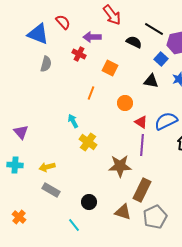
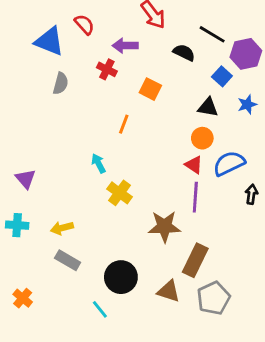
orange circle: (125, 103) -> (202, 138), moved
black circle: (89, 202) -> (121, 277), size x1.5

